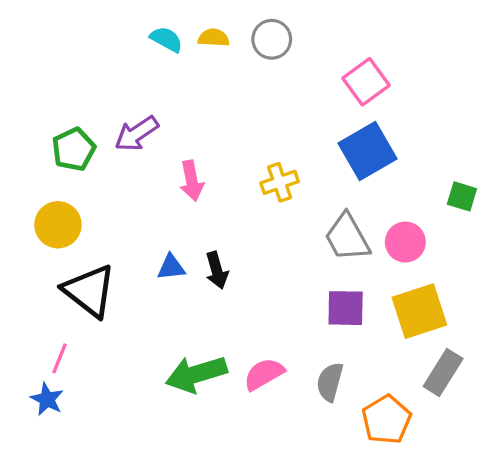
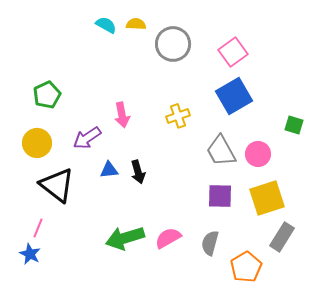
gray circle: (272, 39) -> (173, 44), moved, size x1.4
purple arrow: (137, 134) -> (87, 138), moved

